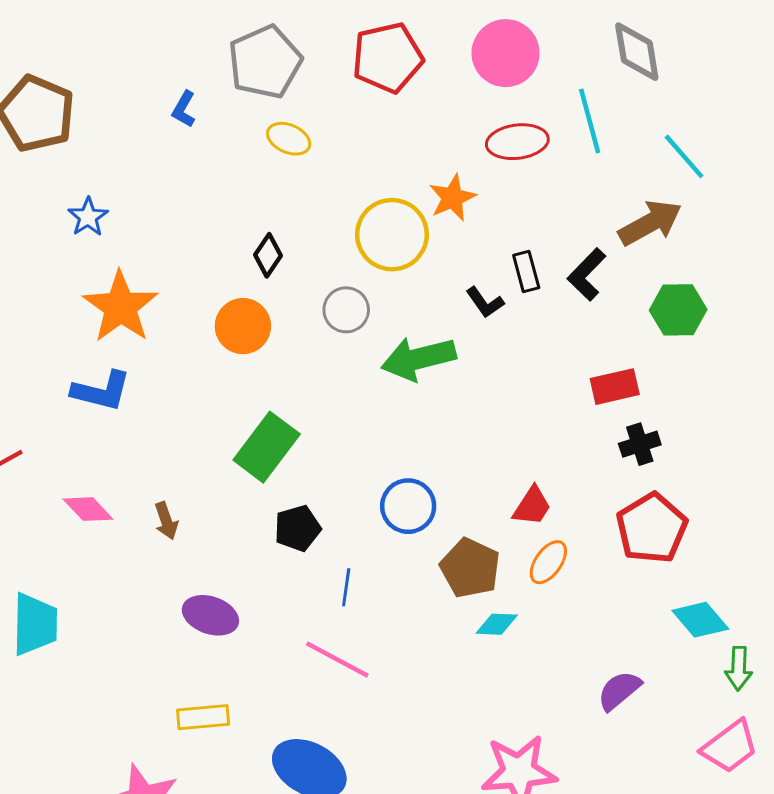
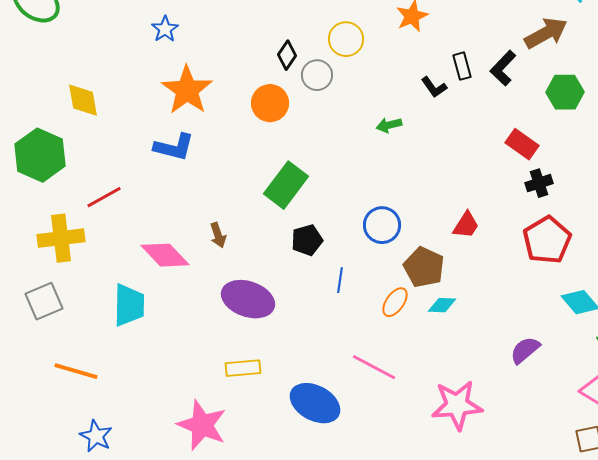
yellow circle: (392, 235) -> (346, 39), moved, size x0.7
gray circle: (346, 310) -> (317, 75), moved
green arrow: (418, 359) -> (389, 125), size x0.5
red rectangle: (615, 387) -> (522, 144), turned 48
pink diamond: (88, 509) -> (165, 255), moved, size x1.4
orange ellipse: (548, 562) -> (395, 302), moved
purple ellipse: (210, 615) -> (248, 299), size x1.4
pink line: (337, 660) -> (374, 367), moved

